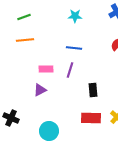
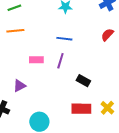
purple triangle: (40, 90) -> (19, 86), moved
black rectangle: (93, 90) -> (83, 81), turned -56

